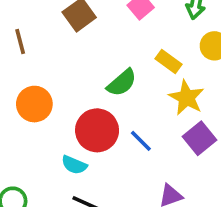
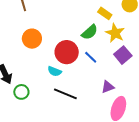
green semicircle: (122, 83) -> (90, 32), moved

